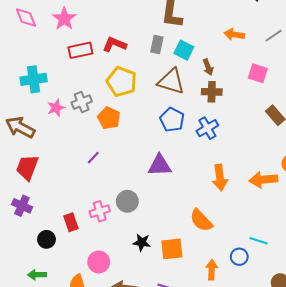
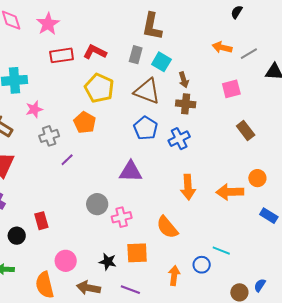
orange arrow: (234, 34) -> (222, 47), moved
pink square: (258, 73) -> (231, 89), turned -36
gray cross: (82, 102) -> (49, 136), moved
pink cross: (100, 211) -> (122, 217), moved
black star: (142, 242) -> (108, 262), moved

